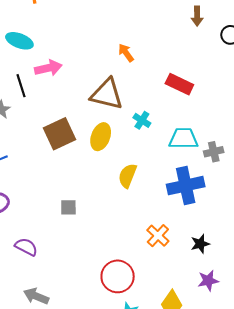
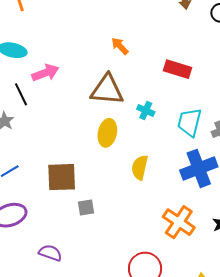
brown square: (60, 134) -> (62, 177), moved, turned 32
cyan trapezoid: (183, 139) -> (190, 122), turned -68
orange cross: (158, 236) -> (179, 222), size x1.4

